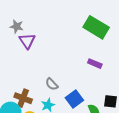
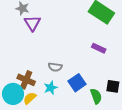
gray semicircle: (52, 84) -> (55, 67), turned -40

